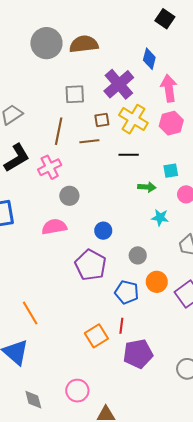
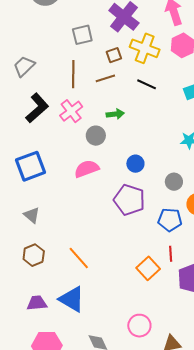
black line: (129, 155) -> (147, 84), turned 36
green arrow: (147, 187) -> (115, 114), moved

